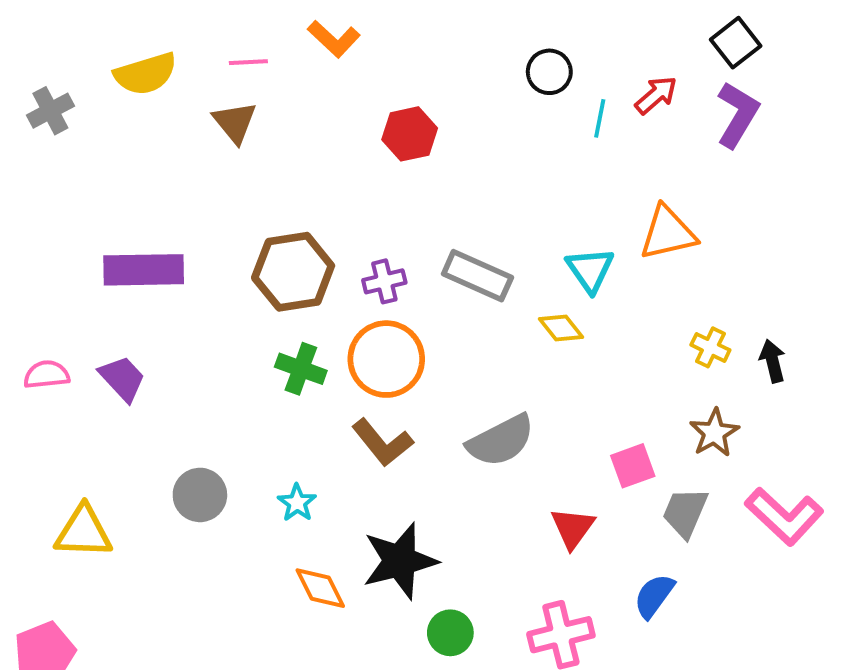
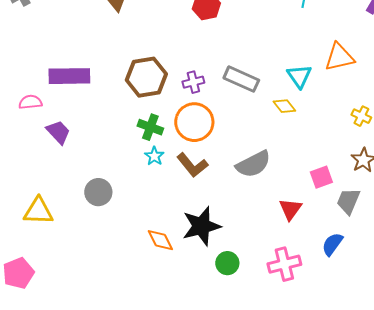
pink semicircle: (47, 375) -> (30, 102), moved
cyan star: (297, 503) -> (154, 156), moved

